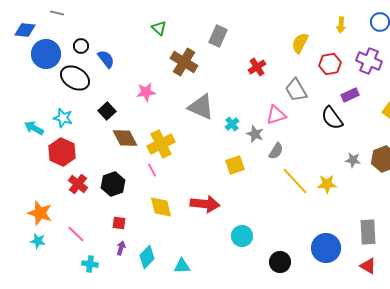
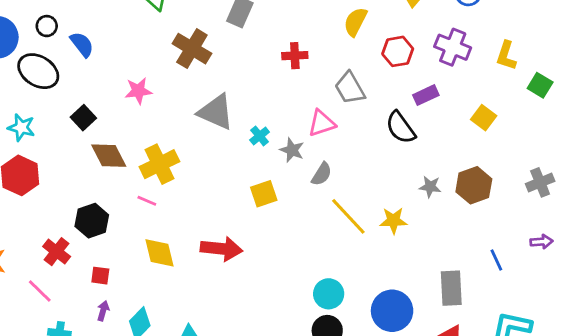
red cross: (257, 67) -> (295, 56), turned 30
pink line: (152, 170) -> (147, 201), turned -40
red cross: (78, 184) -> (57, 252), moved
cyan circle: (242, 236) -> (329, 294), moved

